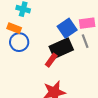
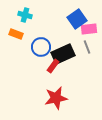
blue square: (67, 28) -> (77, 19), moved
blue circle: (19, 42) -> (41, 47), moved

